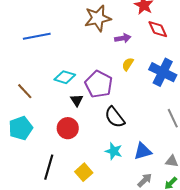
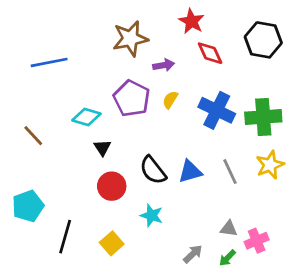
purple pentagon: (99, 84) -> (132, 98), moved
cyan pentagon: (21, 128) -> (28, 206), moved
red circle: (68, 128) -> (112, 186), moved
blue triangle: (143, 151) -> (190, 172), moved

